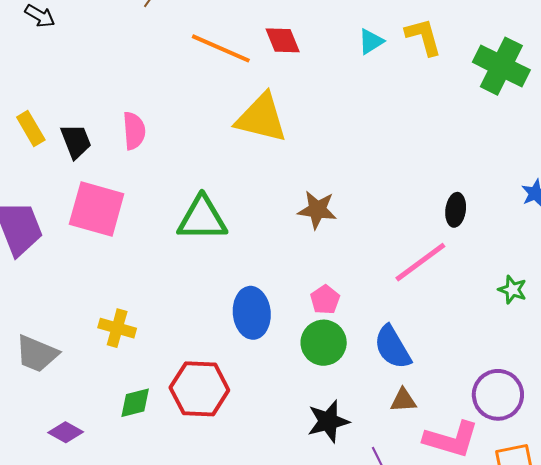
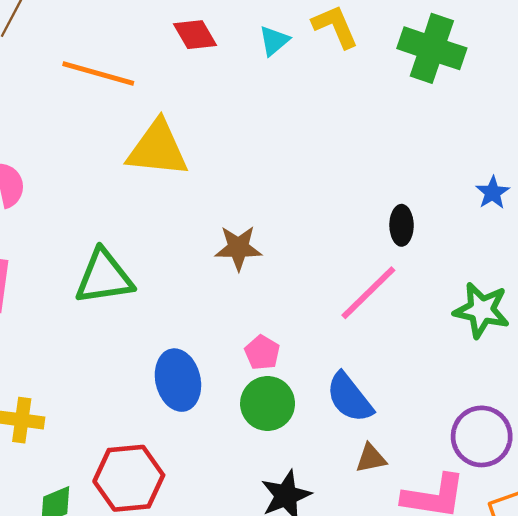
red diamond: (283, 40) -> (195, 35), moved
green star: (512, 290) -> (482, 310), size x1.6

